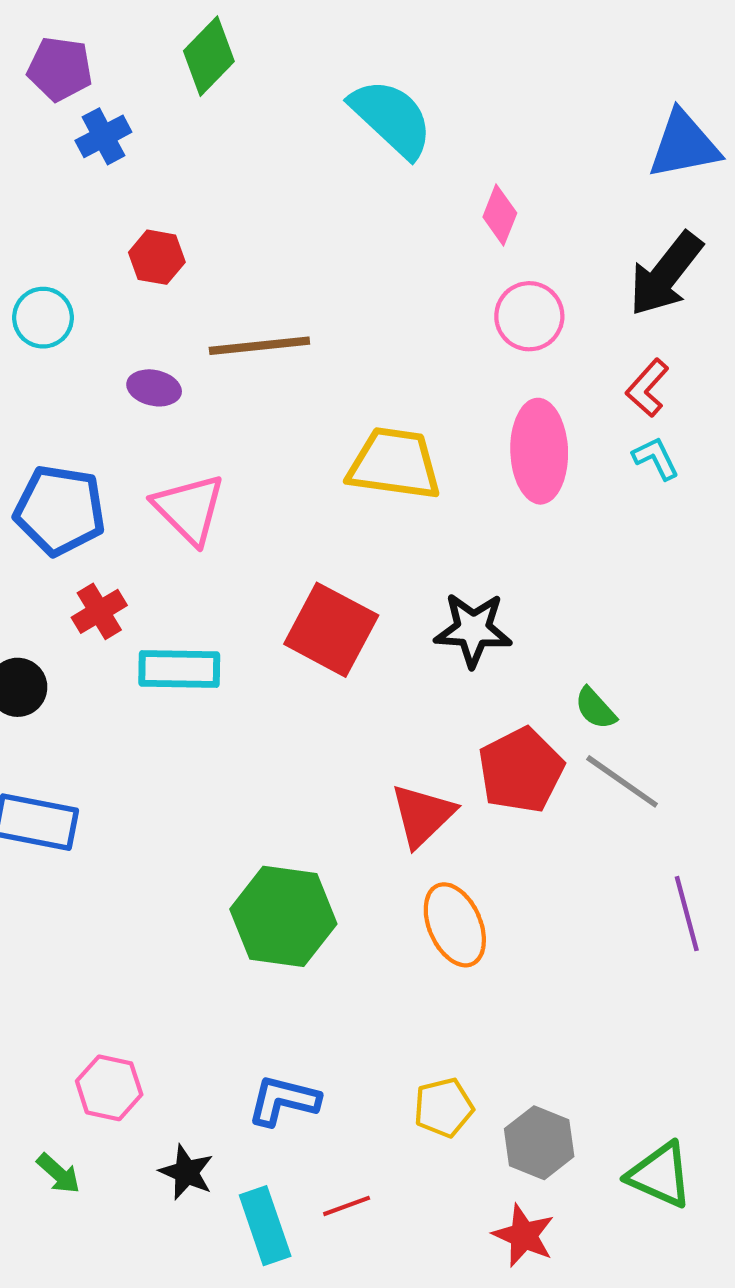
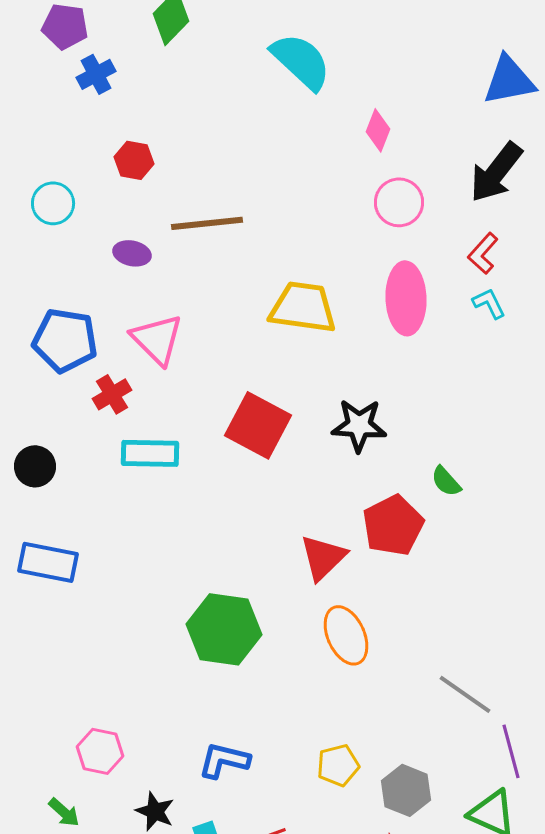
red cross: (99, 611) -> (112, 394), moved
gray line: (622, 781) -> (465, 694), moved
purple line: (687, 914) -> (511, 751), moved

